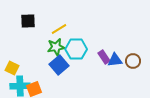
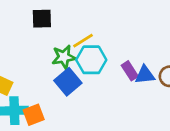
black square: (28, 21) -> (42, 19), moved
yellow line: (59, 29) -> (83, 41), moved

